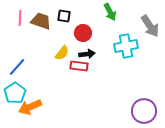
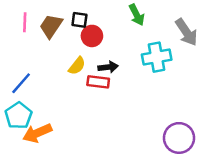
brown trapezoid: (41, 21) -> (51, 26), turned -75
red circle: (83, 33) -> (92, 36), moved

